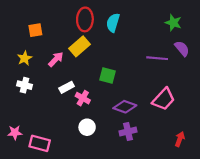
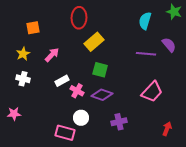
cyan semicircle: (113, 23) -> (145, 21), moved
green star: (173, 23) -> (174, 12), moved
yellow rectangle: (80, 46) -> (94, 42), moved
purple diamond: (125, 107) -> (102, 95), moved
pink star: (15, 133) -> (14, 114), moved
pink rectangle: (40, 143) -> (65, 133), moved

